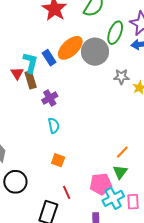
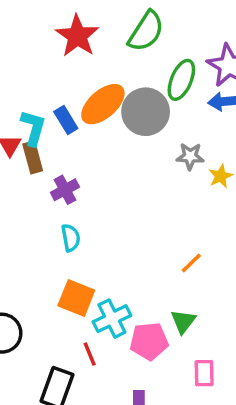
orange line: (122, 152) -> (191, 263), moved
orange square: (58, 160) -> (76, 298), size x1.5
cyan cross: (113, 198) -> (112, 319), moved

